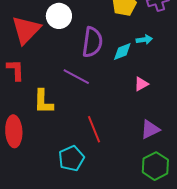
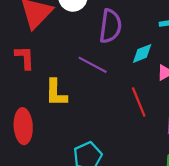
cyan diamond: (122, 52) -> (142, 53), moved
red line: (94, 129) -> (139, 102), moved

